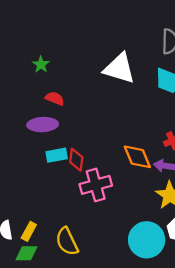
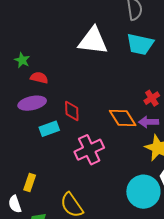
green star: (41, 65) -> (22, 60), moved
red diamond: (76, 160) -> (72, 111), moved
yellow rectangle: (29, 231) -> (30, 183), moved

